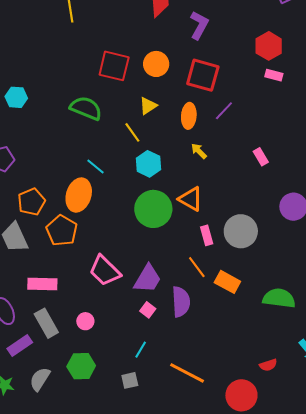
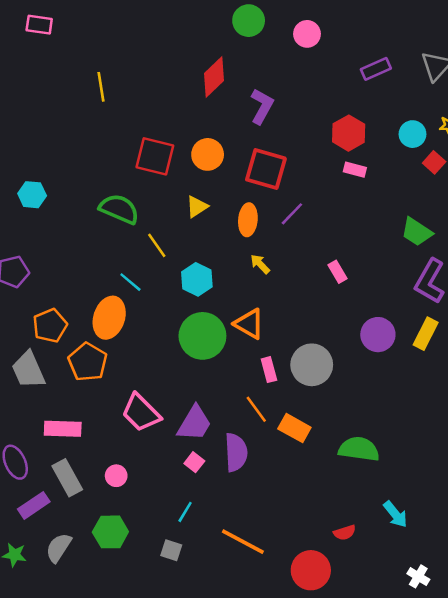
yellow line: (132, 132) -> (157, 245), moved
gray square: (130, 380) -> (171, 550), turned 30

